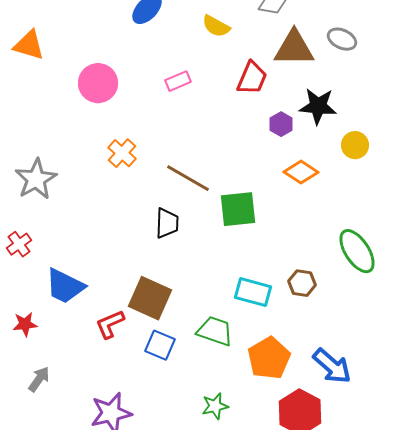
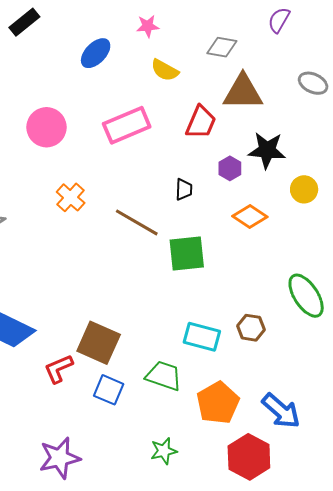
gray ellipse: (342, 39) -> (313, 83), moved
pink rectangle: (178, 81) -> (127, 125), size x1.8
black trapezoid: (167, 223) -> (184, 189), moved, size x0.7

